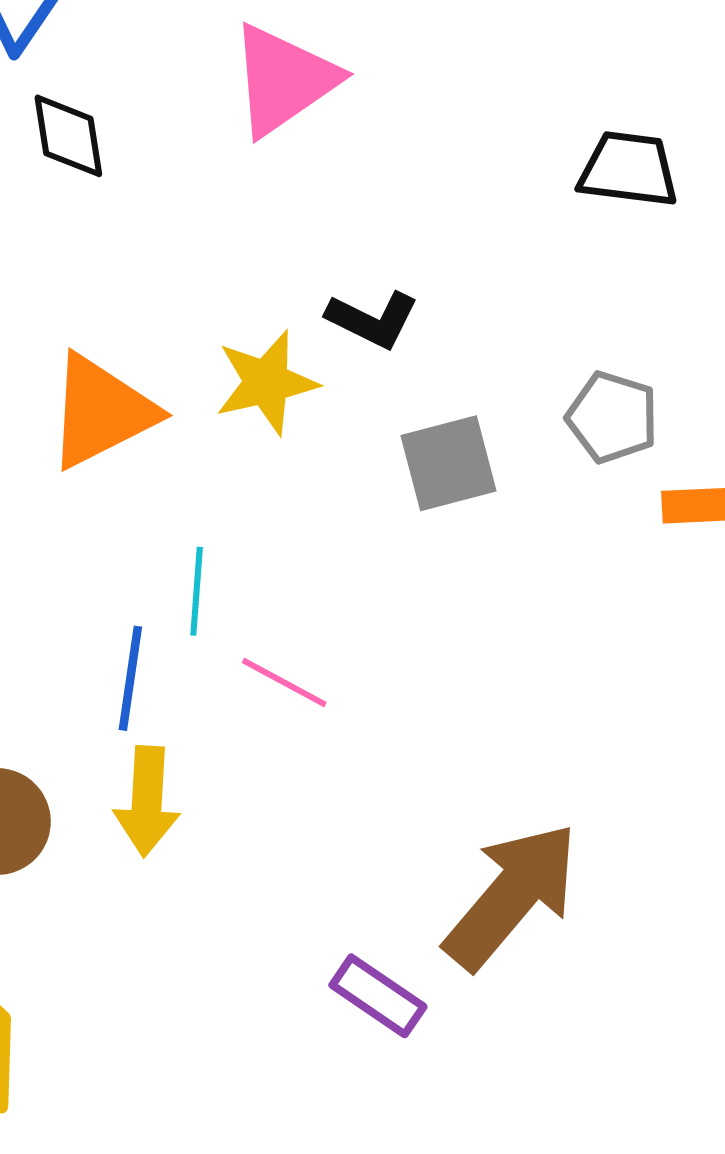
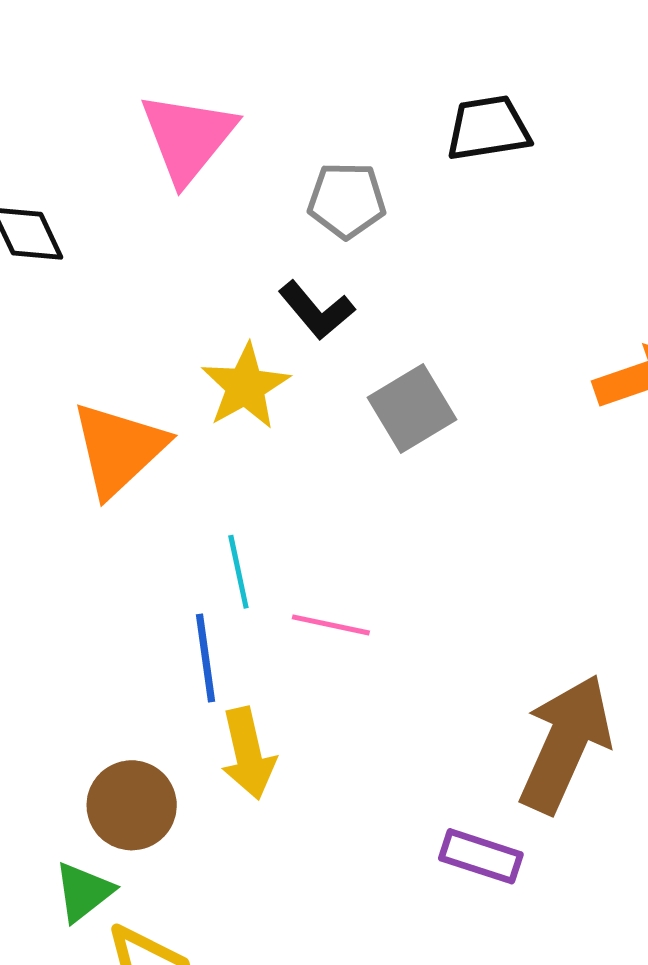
black L-shape: (373, 320) -> (316, 310), turned 40
gray pentagon: (612, 417) -> (347, 200), moved

